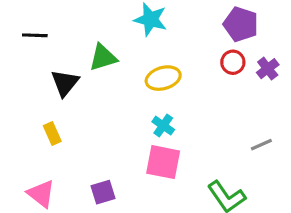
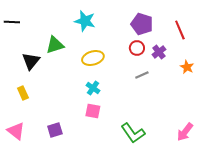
black line: (35, 35) -> (12, 22), moved
gray line: (261, 145) -> (142, 75), moved
pink square: (163, 162) -> (93, 111), size x0.7

